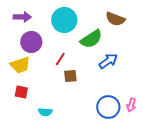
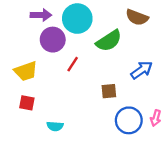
purple arrow: (22, 17) -> (41, 15), moved
purple circle: (31, 42) -> (53, 40), moved
blue arrow: (108, 61) -> (142, 70), moved
brown square: (70, 76) -> (109, 91), moved

